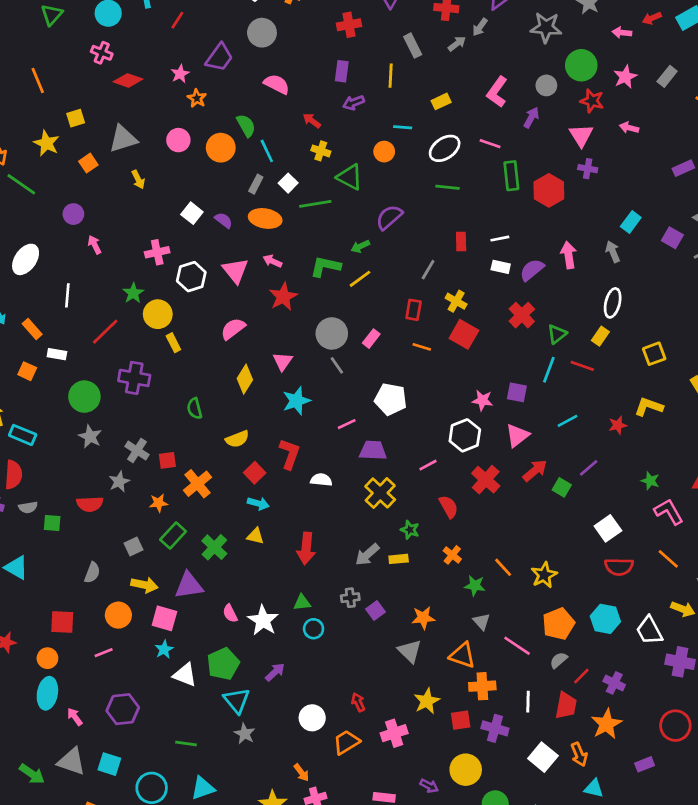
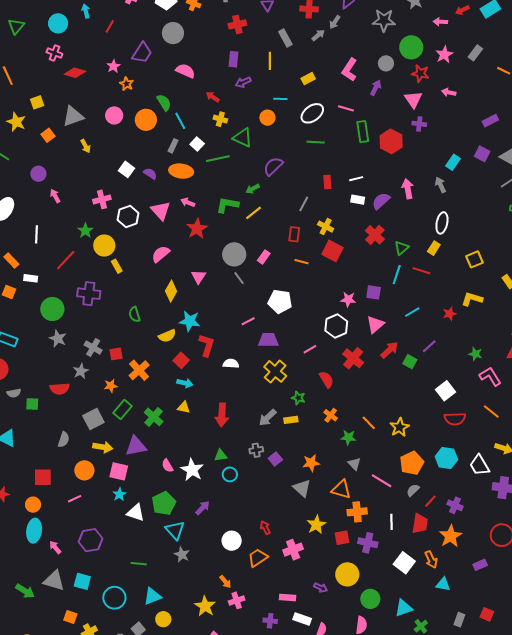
purple square: (672, 238) -> (482, 154), moved
cyan star: (296, 401) -> (190, 321), moved, turned 30
gray square: (133, 547) -> (93, 419), size x1.5

